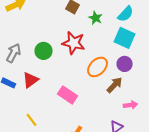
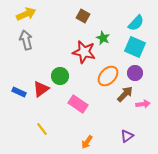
green star: (96, 18) -> (103, 38), moved
green circle: (44, 51) -> (60, 76), moved
gray arrow: (14, 53) -> (26, 40), moved, turned -42
pink arrow: (131, 105) -> (143, 104), moved

